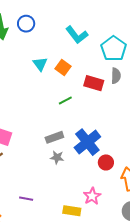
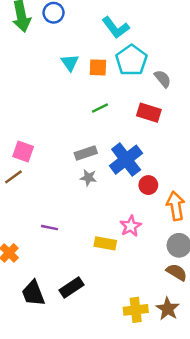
cyan pentagon: (114, 49) -> (131, 60), moved
orange square: (63, 67) -> (98, 67), turned -35
gray semicircle: (116, 76) -> (163, 79), turned -42
red rectangle: (94, 83) -> (149, 113), moved

